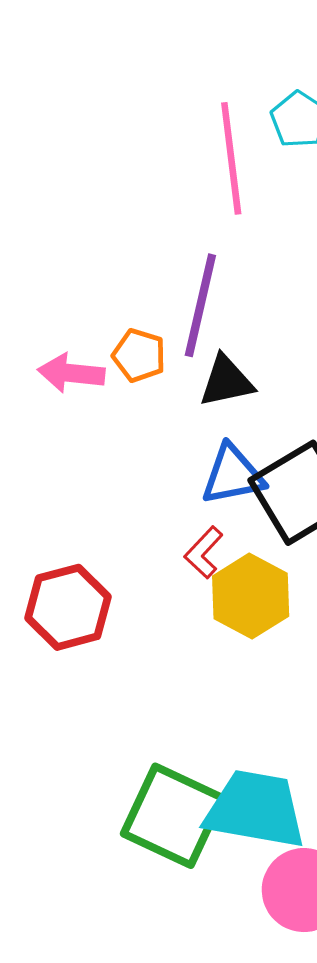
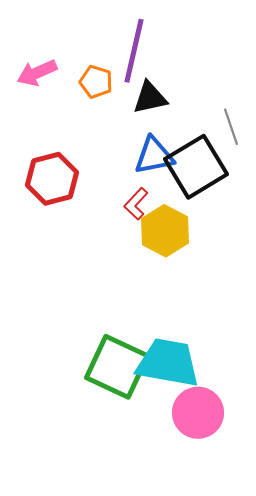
pink arrow: (71, 373) -> (37, 73), moved, turned -30
red hexagon: (68, 607) -> (52, 179), moved

